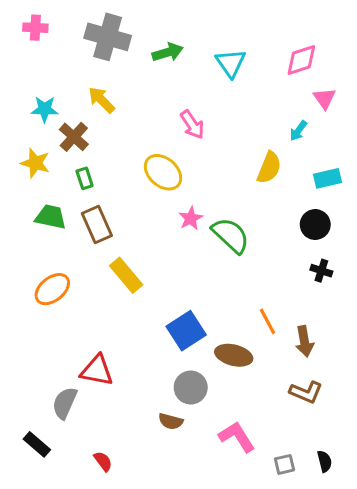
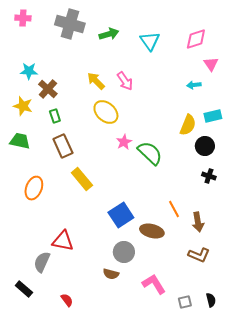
yellow arrow: (101, 100) -> (96, 81), moved
cyan arrow: (298, 131) -> (194, 85), turned 48
yellow semicircle: (269, 168) -> (188, 125), moved
green trapezoid: (51, 217) -> (20, 141), moved
orange ellipse: (52, 289) -> (34, 188), turned -30

